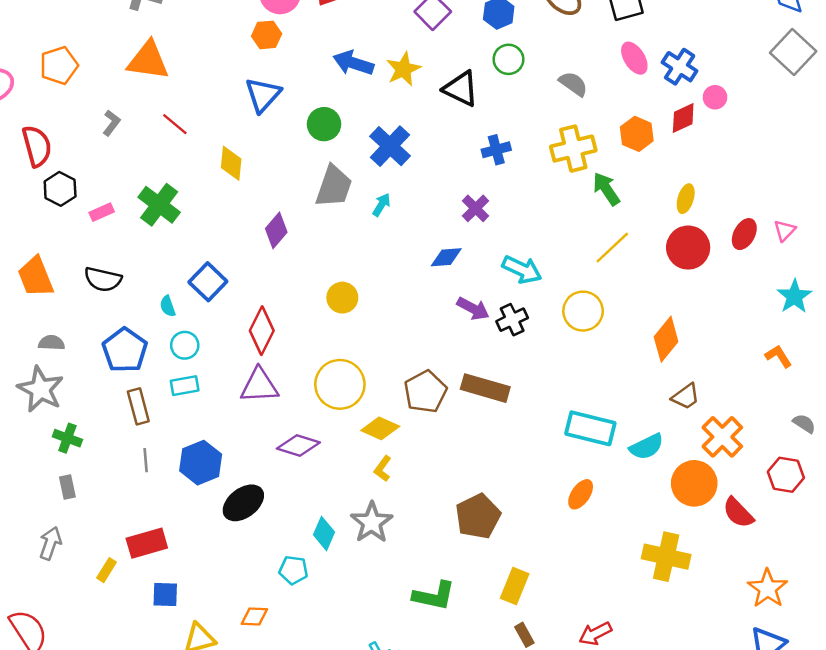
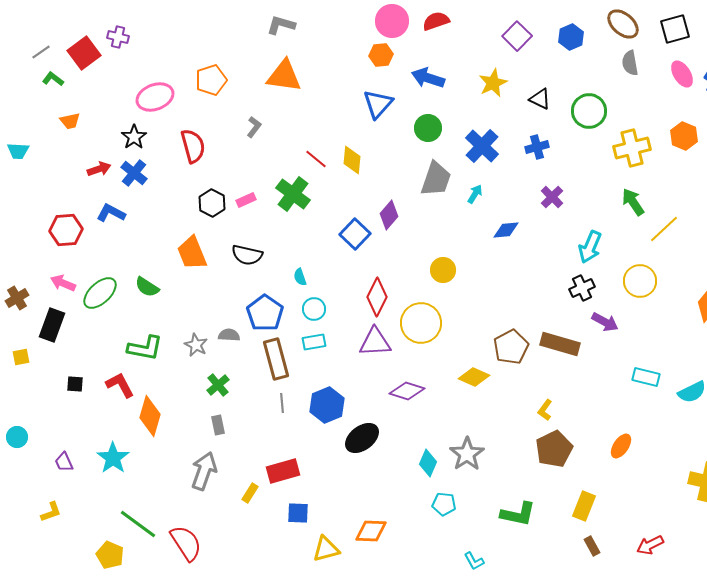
green circle: (508, 59) -> (589, 111), moved, size x1.4
blue arrow: (353, 63) -> (428, 78), moved
gray semicircle: (573, 84) -> (630, 63), moved, turned -135
black triangle: (461, 89) -> (540, 99), size x0.7
red line: (175, 124) -> (316, 159), moved
blue cross: (496, 150) -> (537, 147), moved
black hexagon: (60, 189) -> (212, 203), moved
green arrow: (606, 189) -> (633, 202), moved
blue diamond: (446, 257) -> (506, 230), moved
cyan arrow: (522, 270) -> (590, 247), turned 88
blue square: (208, 282) -> (355, 234), moved
purple arrow: (473, 309) -> (605, 322), moved
gray semicircle: (52, 343) -> (229, 335), moved
yellow circle: (340, 384) -> (421, 323), moved
gray star: (41, 389) -> (196, 345), size x0.6
brown rectangle: (138, 406) -> (276, 359), size x1.4
cyan rectangle: (590, 428) -> (646, 377), size x0.7
green cross: (67, 438) -> (218, 385), turned 30
yellow L-shape: (383, 469) -> (545, 410), moved
orange ellipse: (581, 494) -> (621, 446), moved
gray arrow: (50, 543) -> (204, 471), size x1.4
cyan pentagon: (293, 570) -> (444, 504), moved
orange diamond: (254, 616) -> (371, 531), size x1.4

